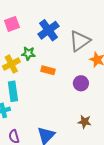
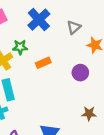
gray triangle: (80, 41) -> (74, 27), size x0.6
orange rectangle: (48, 70) -> (43, 63), turned -32

